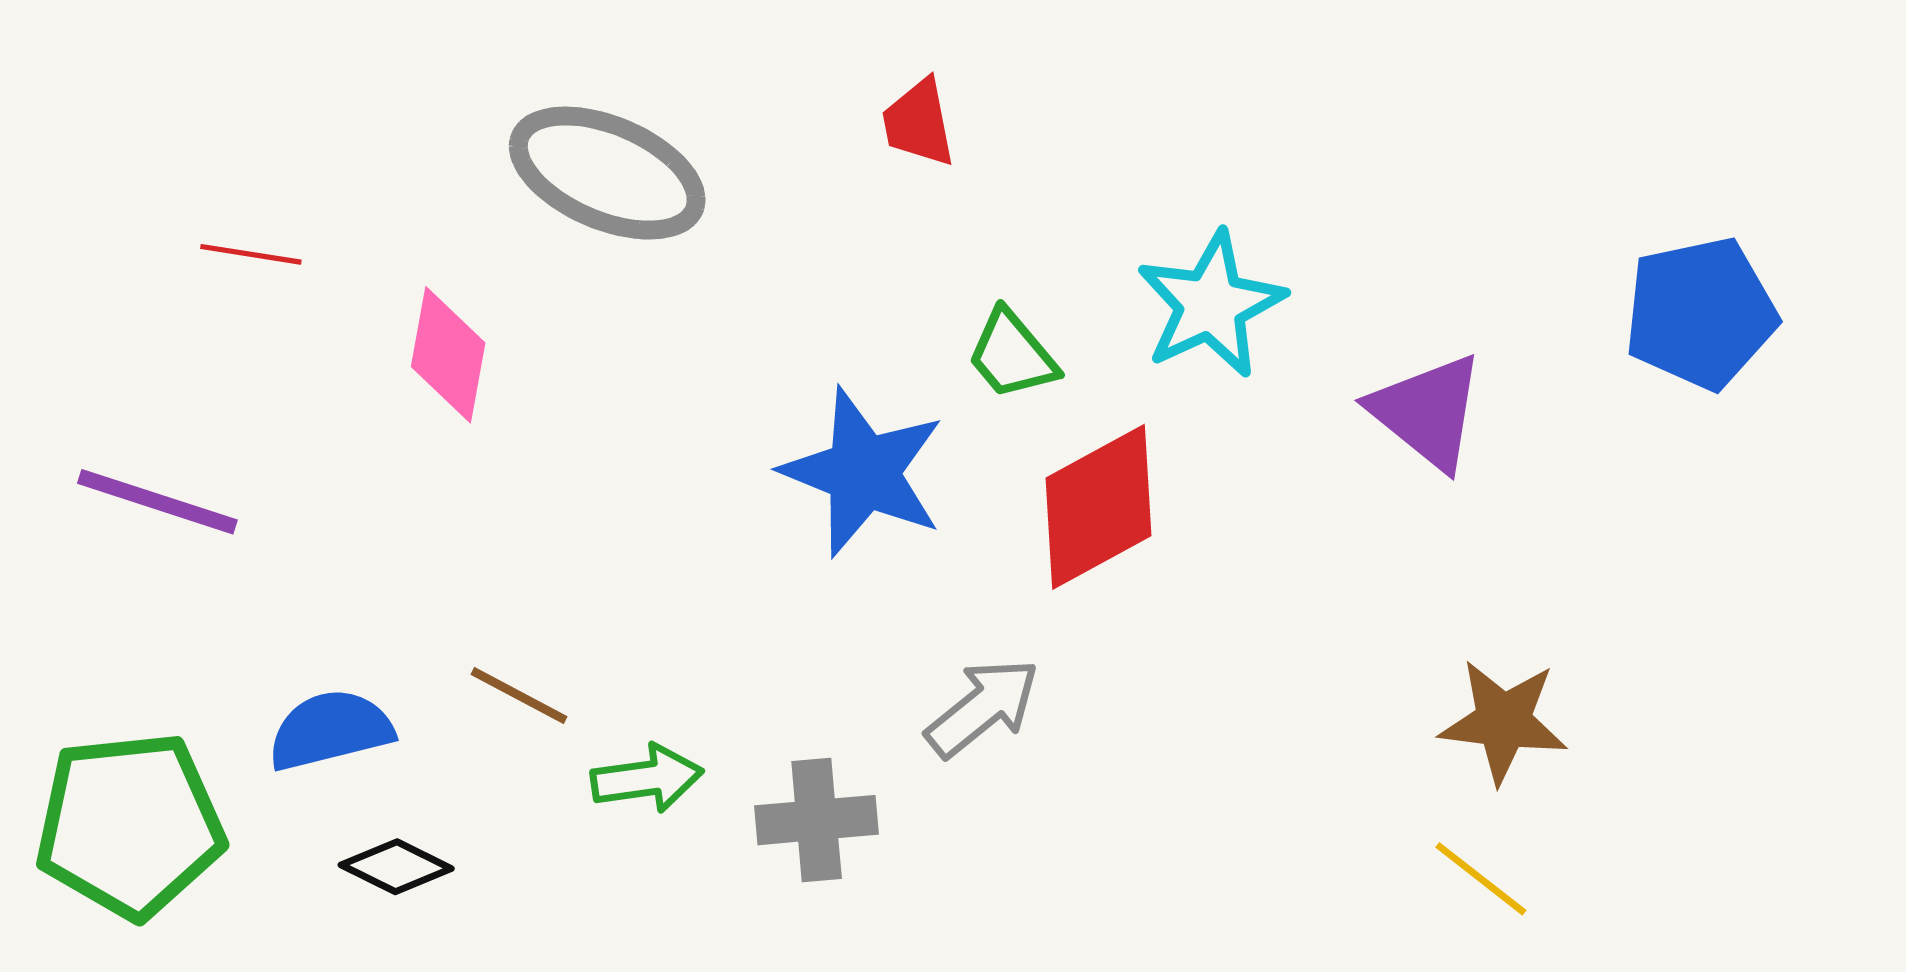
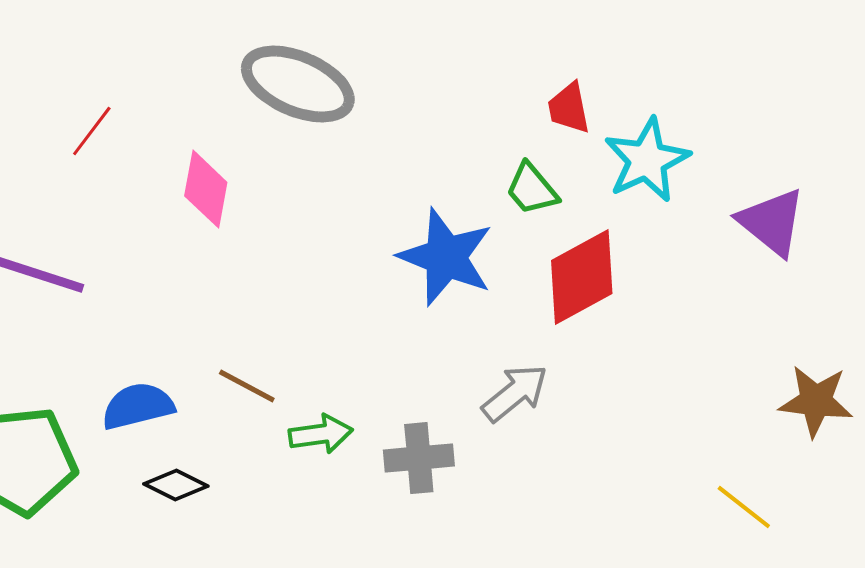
red trapezoid: (919, 123) -> (569, 108), moved
red line: (251, 254) -> (92, 131), turned -62
yellow line: (1481, 879) -> (744, 507), moved

